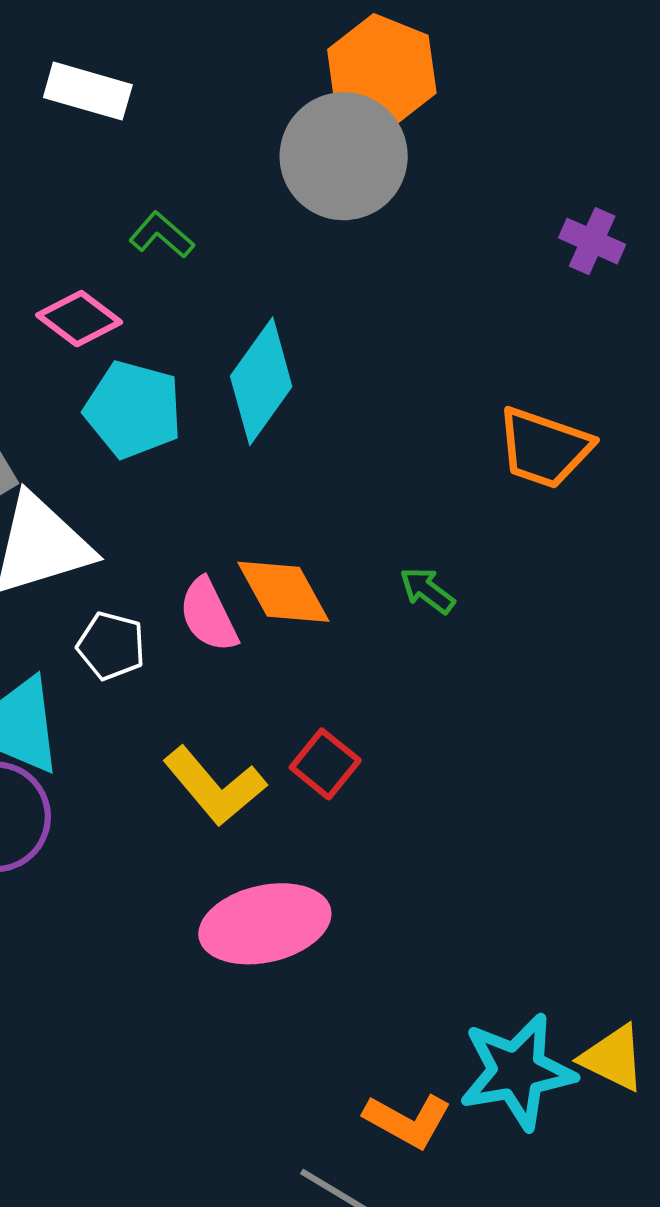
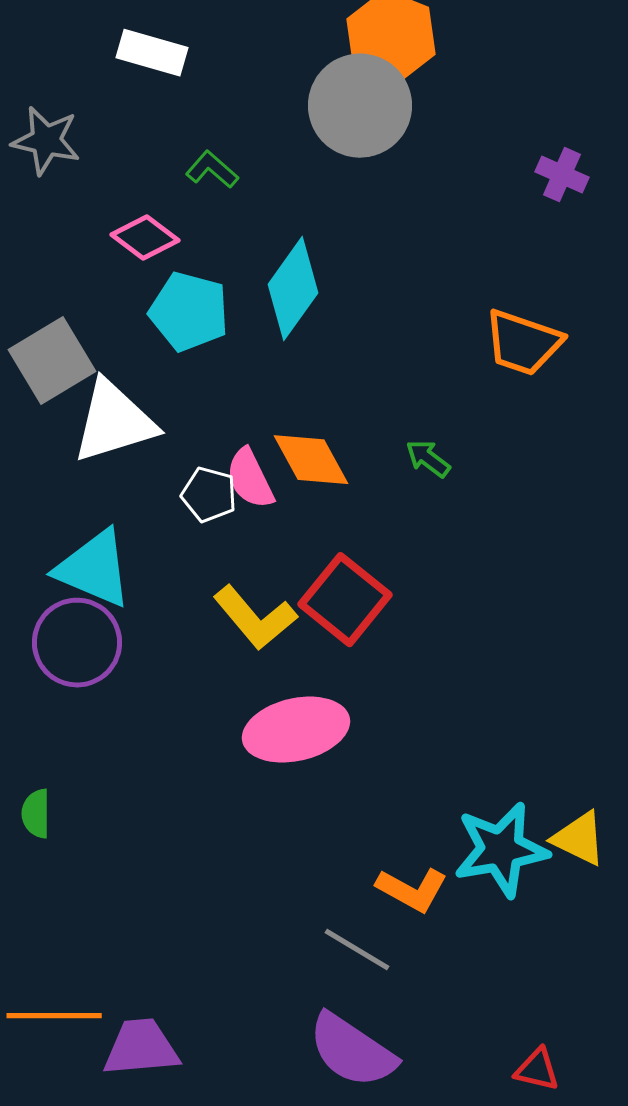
white pentagon: (111, 646) -> (209, 495), moved
red square: (325, 764) -> (345, 600), size x1.6

